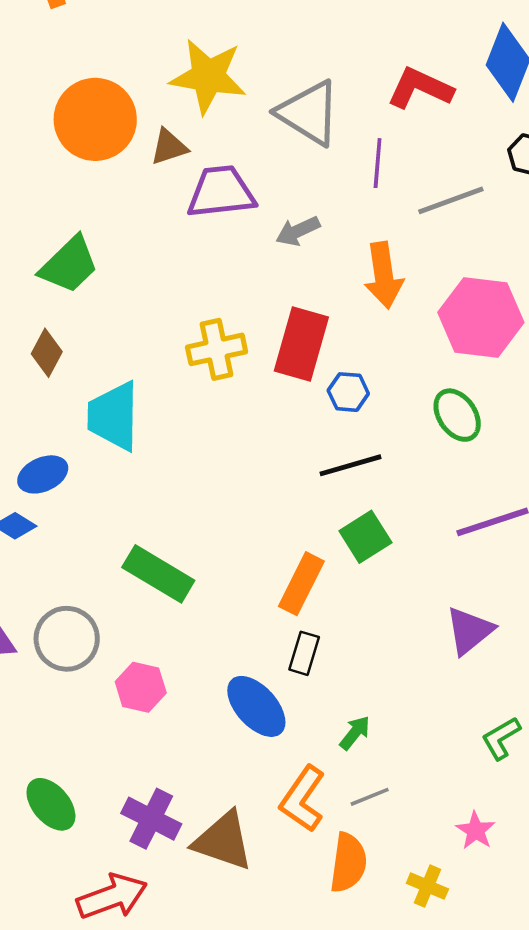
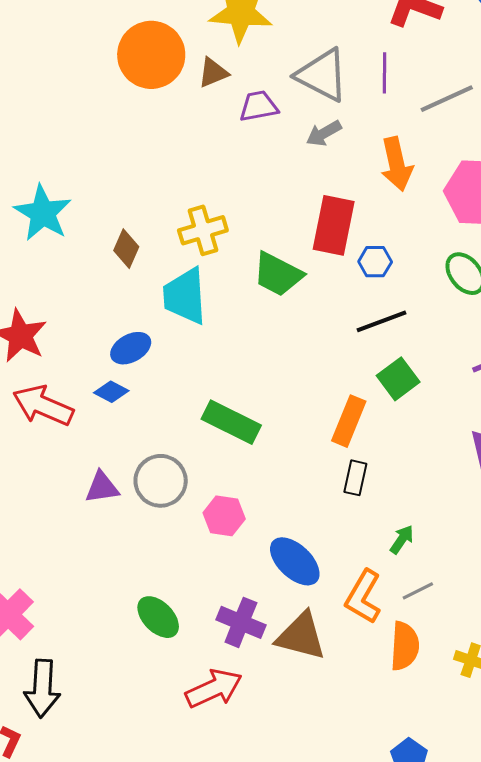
gray triangle: (309, 113) -> (322, 75), moved
purple trapezoid: (221, 192) -> (259, 106), size x0.7
green trapezoid: (69, 265) -> (278, 274), moved, turned 76
yellow cross: (217, 349) -> (203, 230), moved
blue ellipse: (256, 706) -> (295, 561), moved

